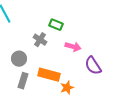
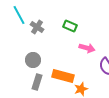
gray cross: (40, 40) -> (37, 27), moved

